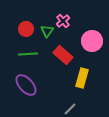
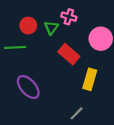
pink cross: (63, 21) -> (69, 17), turned -32
green line: (28, 54) -> (15, 47), moved

